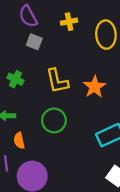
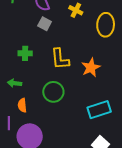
yellow cross: (69, 22) -> (76, 10), turned 32
green cross: (15, 79) -> (25, 53), turned -32

